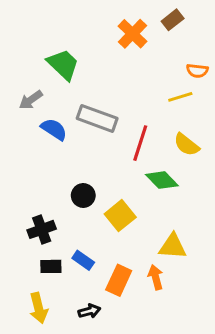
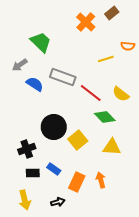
yellow line: (180, 97) -> (106, 59), moved
red line: (140, 143) -> (91, 93), turned -70
black circle: (83, 196) -> (54, 127), size x1.6
yellow triangle: (173, 246) -> (112, 147), moved

